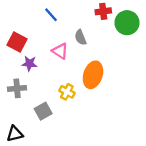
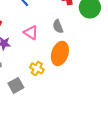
gray semicircle: (81, 37) -> (58, 26), moved

